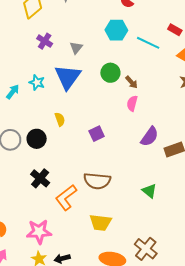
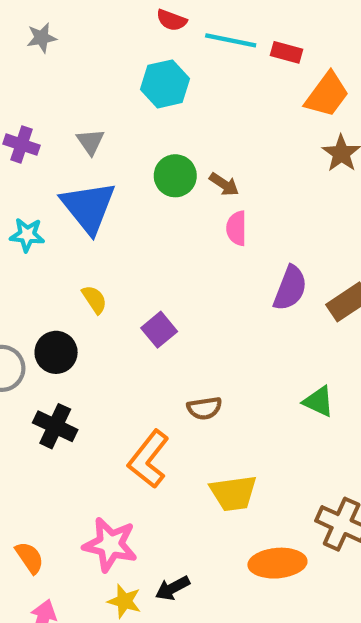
cyan line: (148, 43) -> (231, 40), moved
purple square: (97, 134) -> (159, 330), moved
black cross: (40, 178) -> (55, 426), moved
brown semicircle: (97, 181) -> (204, 408), size x0.6
pink star: (39, 232) -> (110, 545), turned 30

